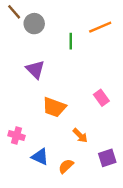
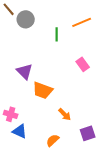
purple triangle: (35, 70) -> (25, 71), moved
pink rectangle: (101, 98) -> (83, 64), moved
blue triangle: (40, 157) -> (20, 131), moved

